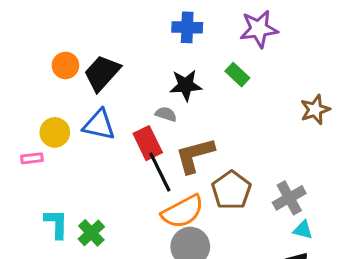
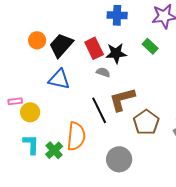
yellow circle: (55, 132) -> (30, 112), moved
red rectangle: (148, 143) -> (94, 48), moved
orange semicircle: (183, 212) -> (76, 136), moved, turned -56

